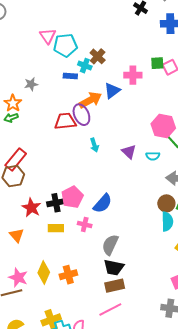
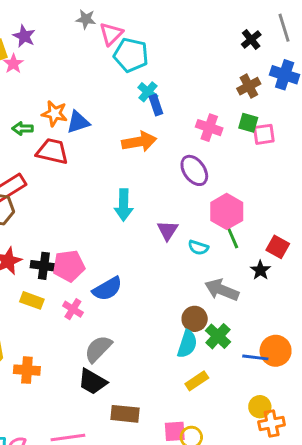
brown cross: (98, 56) -> (249, 86), moved
blue rectangle: (70, 76) -> (156, 105), moved, turned 48
gray star: (31, 84) -> (86, 19), moved
blue triangle: (112, 91) -> (78, 122), moved
orange star: (13, 103) -> (55, 114), moved, turned 30
purple ellipse: (81, 115) -> (194, 170), moved, turned -30
red trapezoid: (65, 121) -> (52, 151), moved
cyan arrow: (94, 145) -> (124, 205), size x1.5
brown rectangle: (115, 286) -> (125, 414), moved

